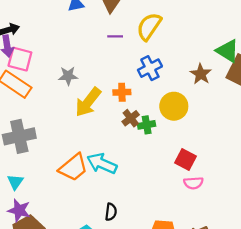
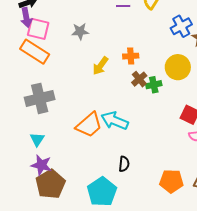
blue cross: (150, 68) -> (181, 26), moved
gray star: (68, 76) -> (80, 31), moved
yellow arrow: (88, 102) -> (100, 66), size x0.7

